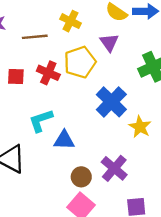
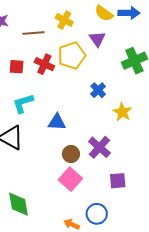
blue cross: (111, 102) -> (98, 90), size x0.6
cyan L-shape: (41, 121) -> (23, 103), moved

